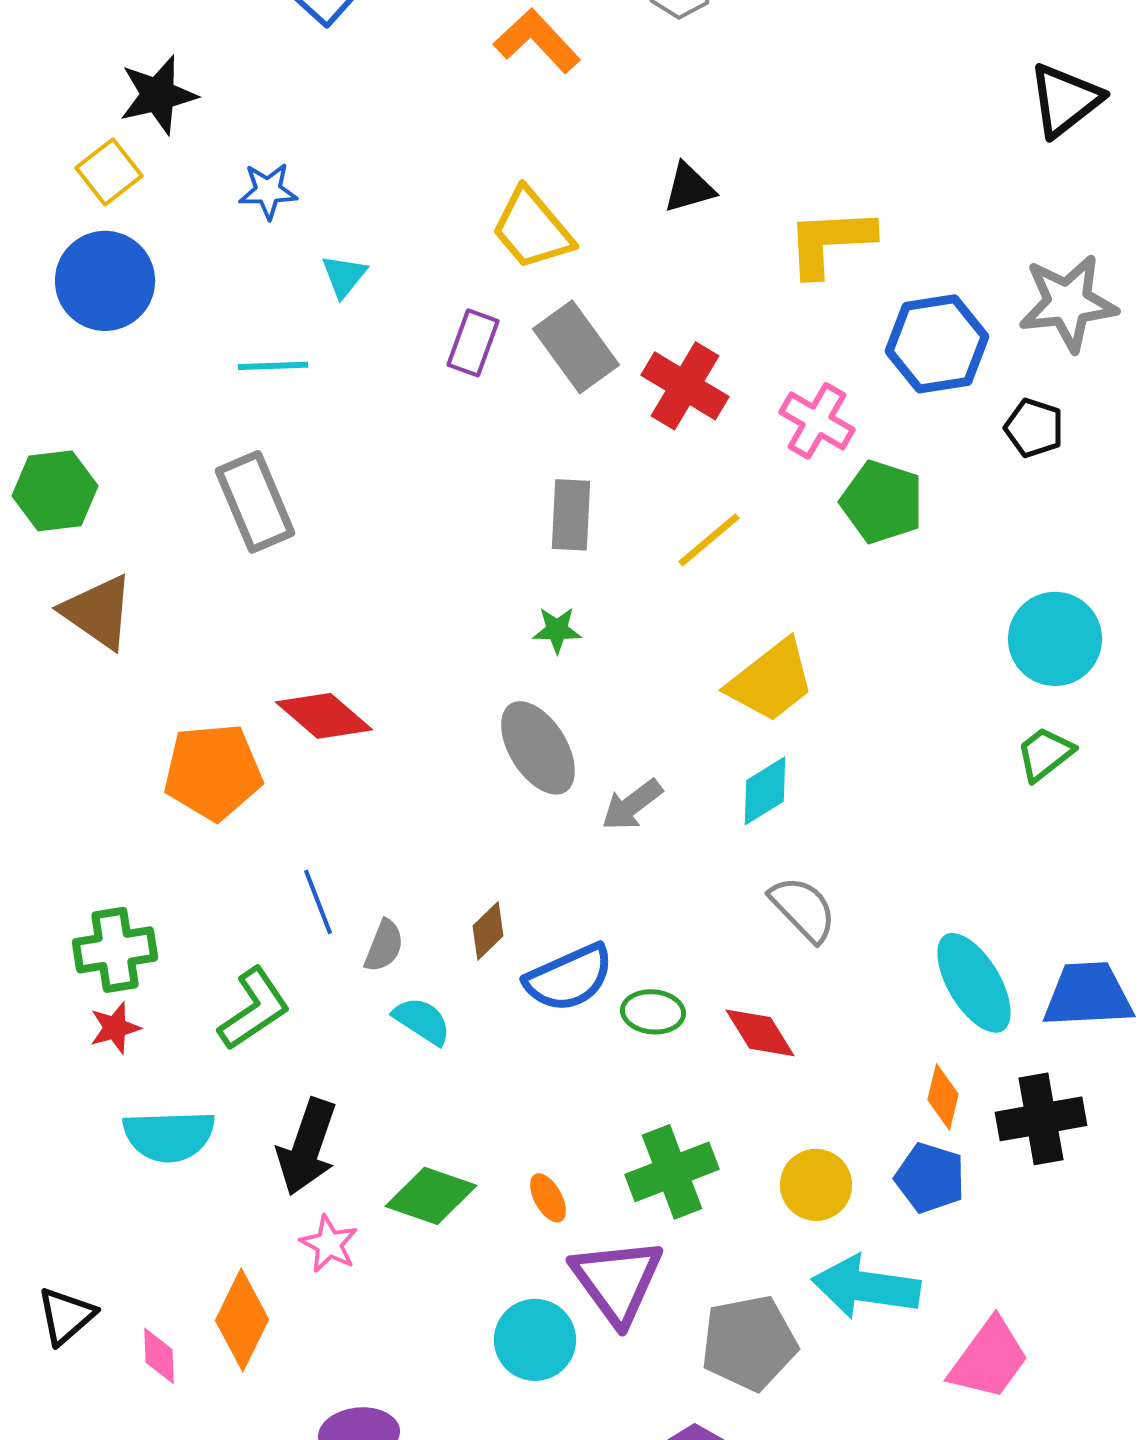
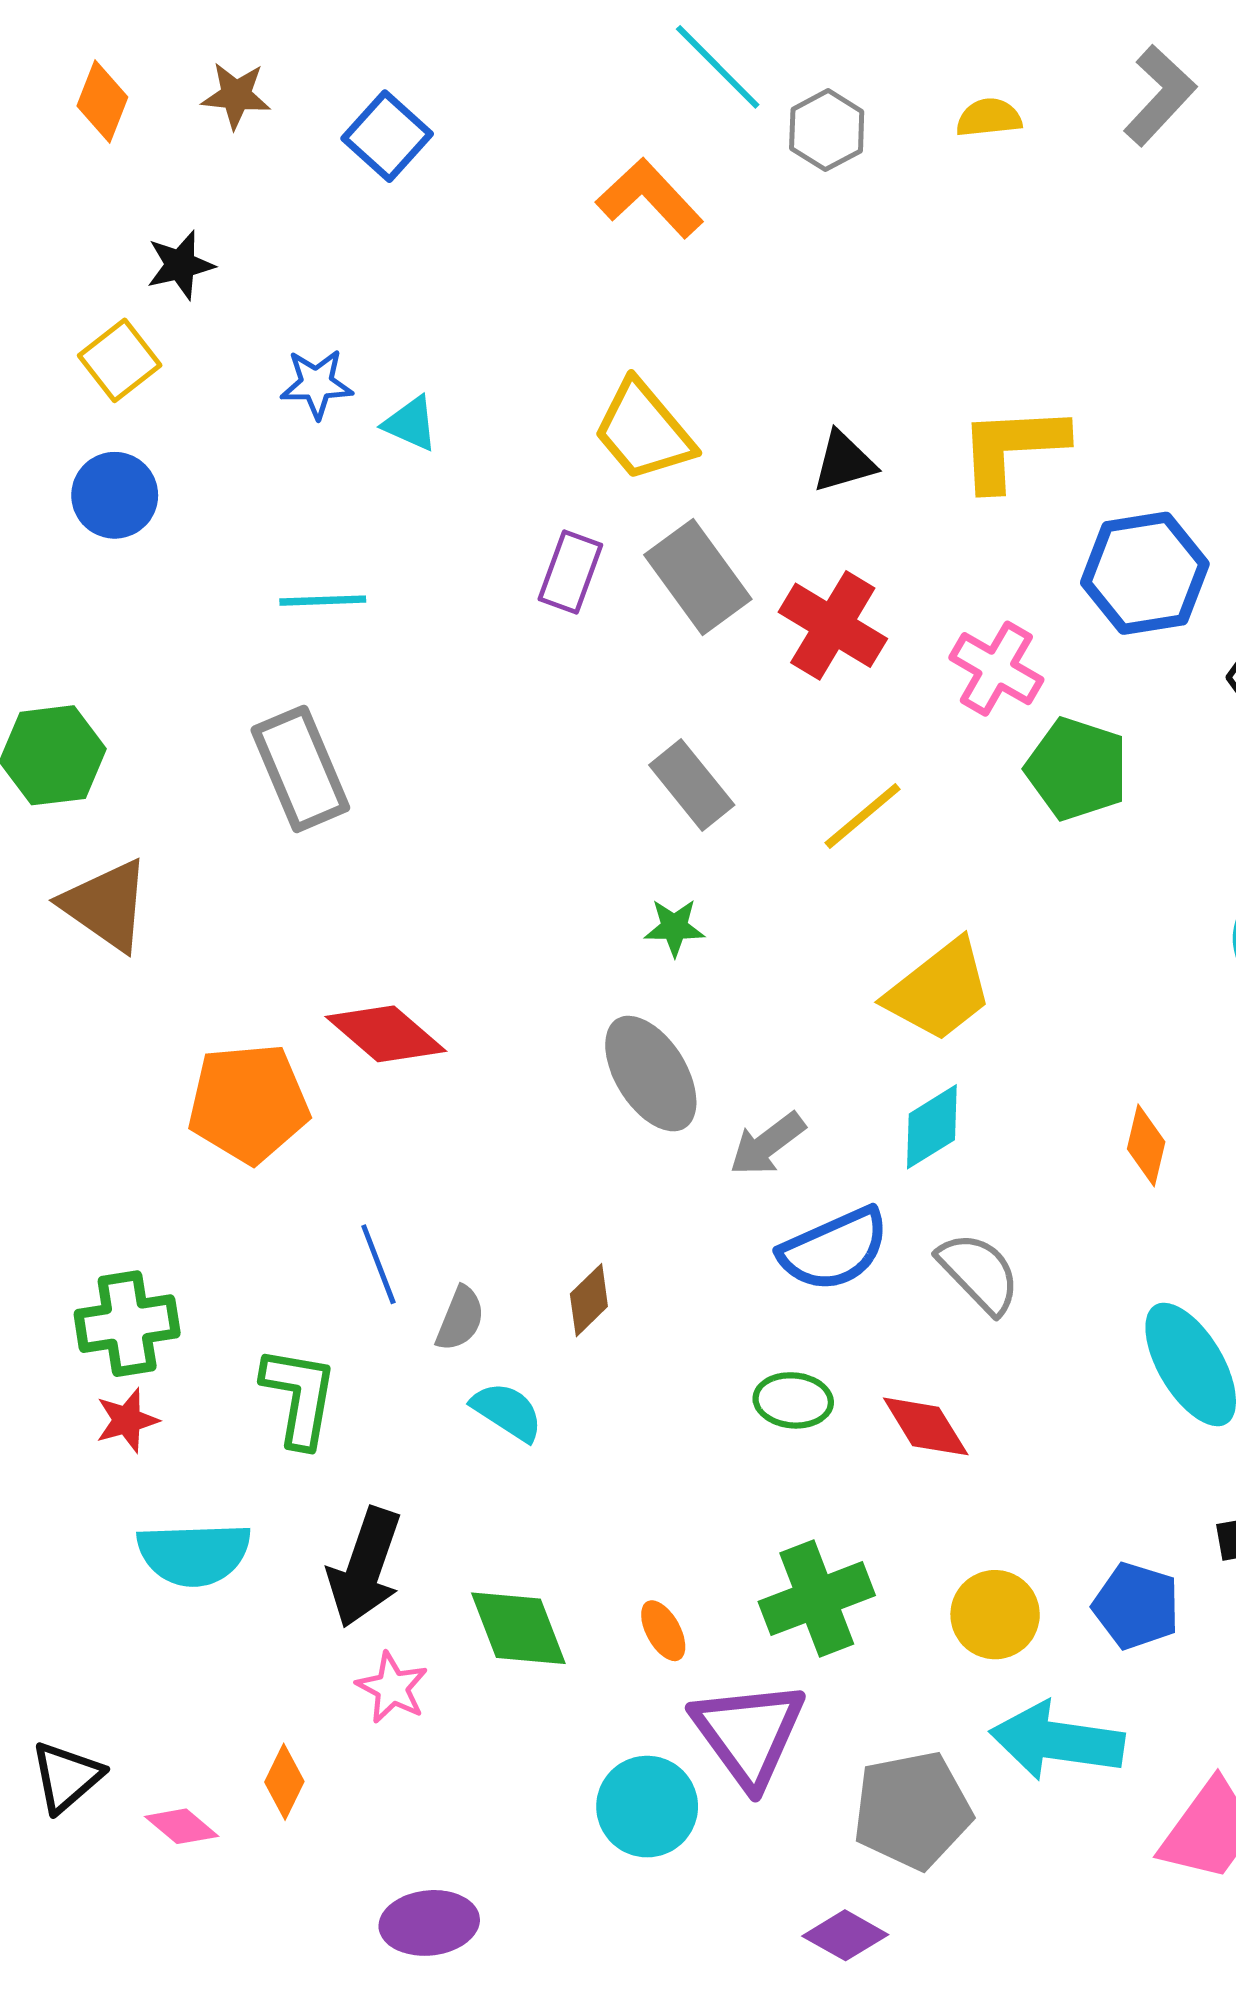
black star: (158, 95) -> (180, 265), size x0.7
black triangle: (689, 188) -> (844, 462), moved
cyan triangle: (344, 276) -> (411, 423), moved, turned -45
blue circle: (105, 281) -> (115, 495), size x0.7
gray rectangle: (571, 515) -> (692, 785), turned -42
blue semicircle: (569, 978) -> (834, 1249), moved
green L-shape: (254, 1009) -> (299, 1397), turned -46
orange diamond: (943, 1097) -> (1146, 1145), moved
green diamond: (431, 1196) -> (518, 1628), turned 50
orange diamond: (242, 1320) -> (284, 1782), size x0.6
pink diamond: (159, 1356) -> (182, 1826), turned -48

